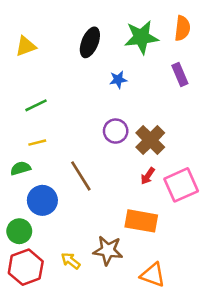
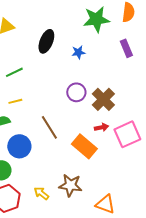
black ellipse: (90, 42) -> (46, 41), moved
red arrow: (148, 176) -> (101, 127), turned -136
orange rectangle: (141, 221) -> (84, 146), moved, turned 30

